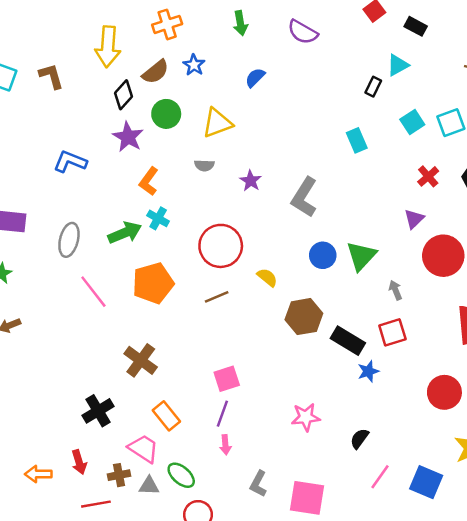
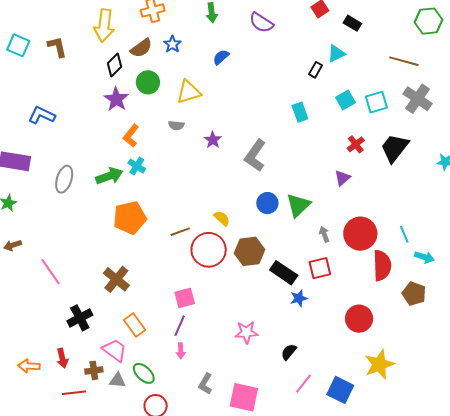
blue L-shape: (70, 162) -> (42, 115), moved
red circle: (221, 246) -> (209, 250), moved
red circle: (443, 256) -> (360, 234), moved
pink line: (93, 292) -> (51, 272), moved

